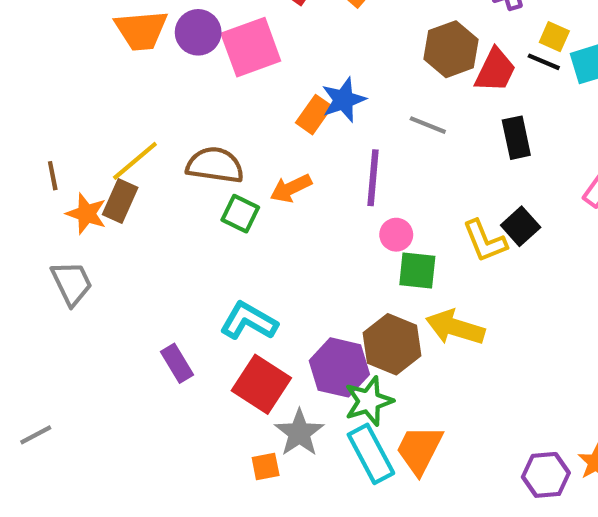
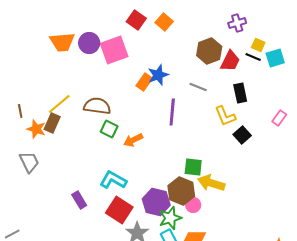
orange arrow: (291, 188) -> (133, 140), moved
pink circle: (396, 235) -> (193, 205), moved
yellow L-shape: (485, 241) -> (225, 116), moved
green square: (417, 270) -> (193, 167), moved

